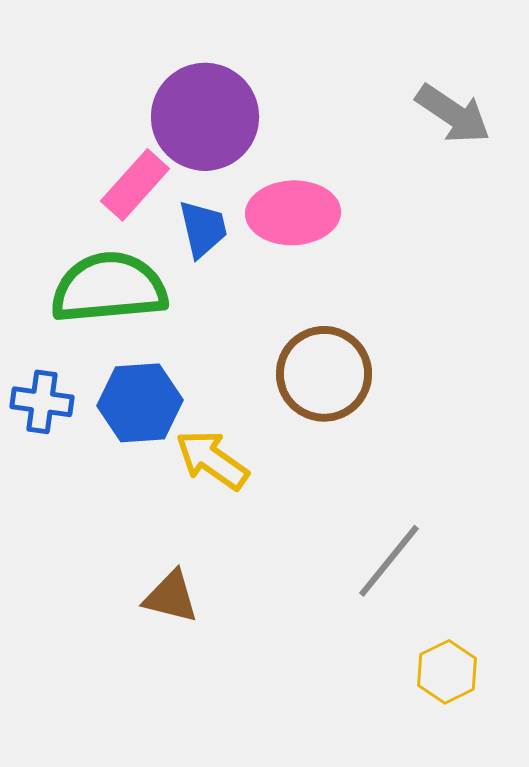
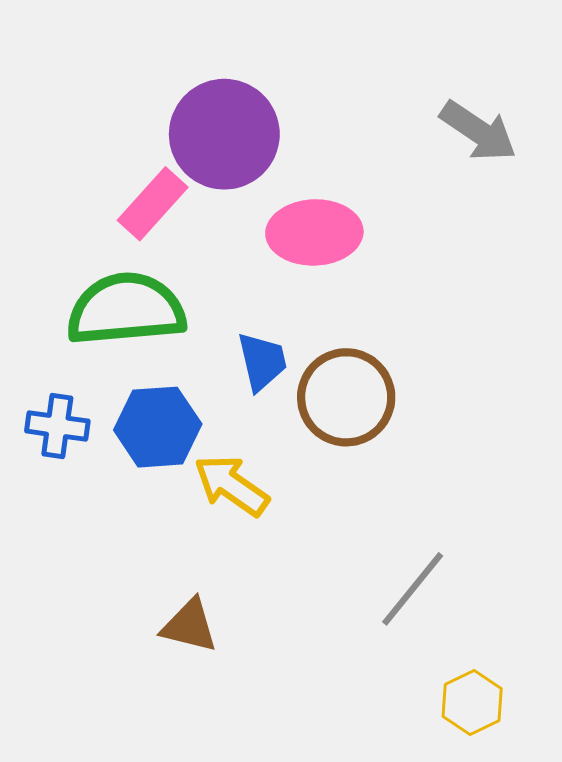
blue trapezoid: (203, 229) -> (262, 362), moved

